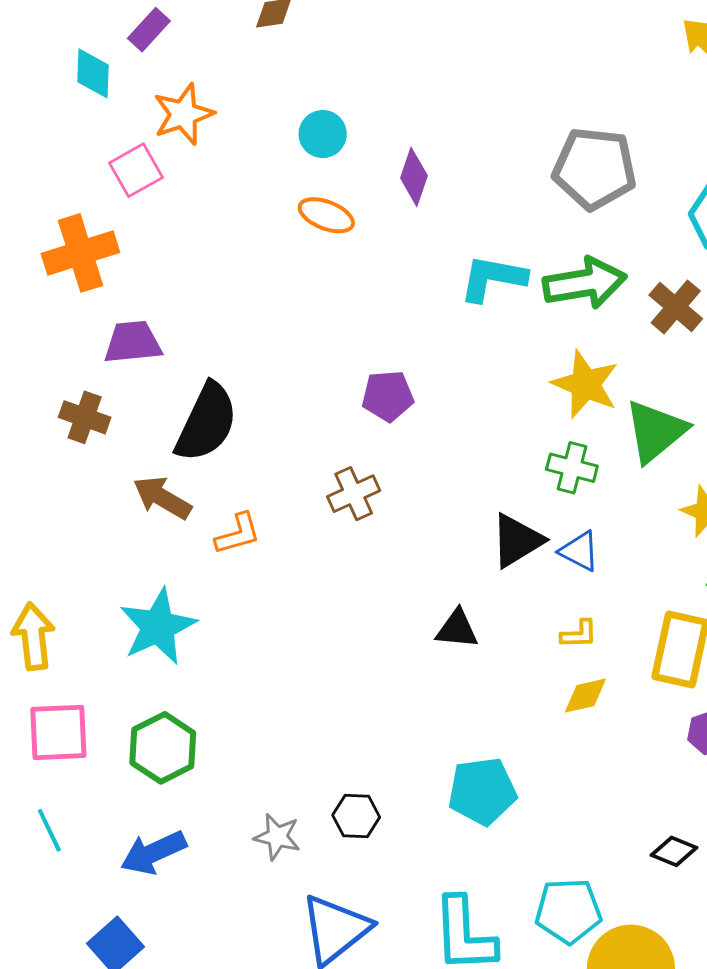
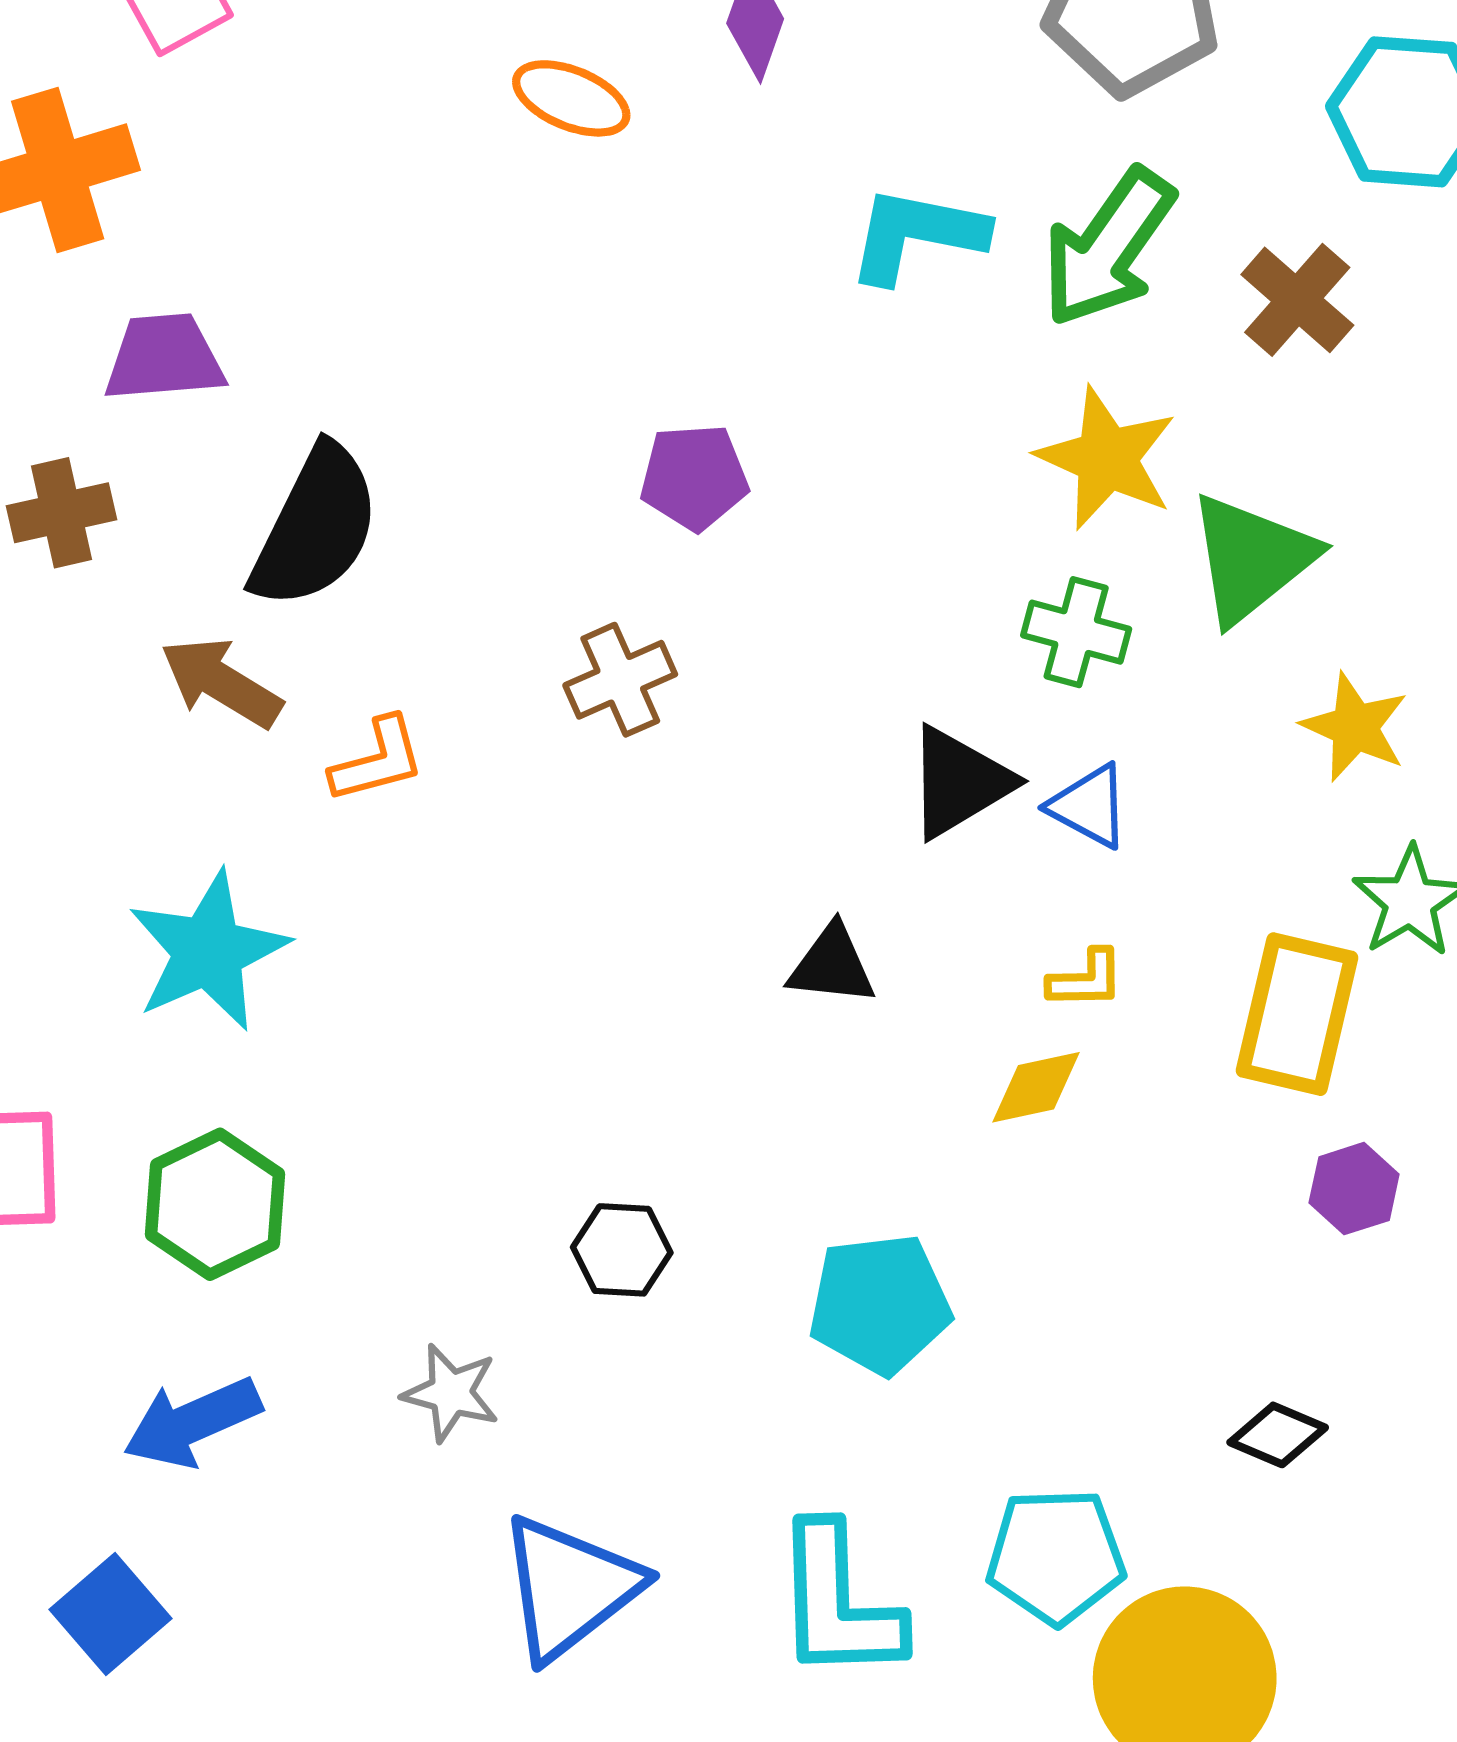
green arrow: (585, 283) -> (1108, 248), turned 134
brown cross: (85, 417) -> (61, 513), turned -33
yellow diamond: (585, 696) -> (1036, 1087), moved
black hexagon: (356, 816) -> (622, 1250), moved

